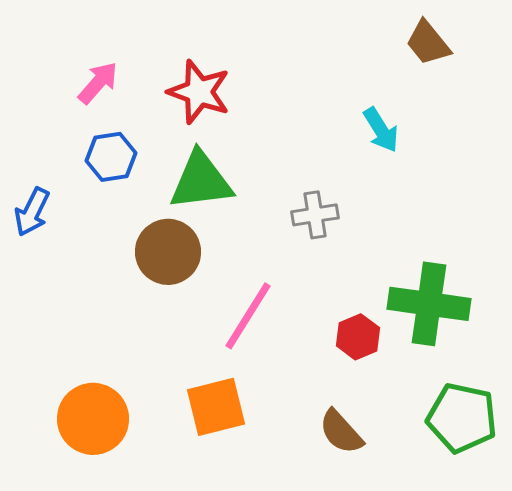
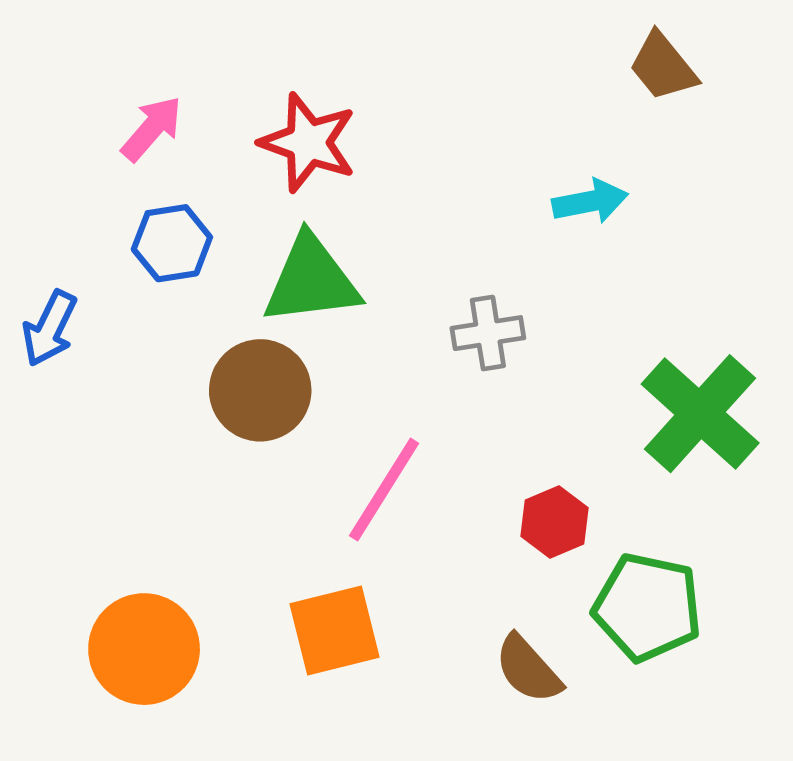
cyan arrow: (381, 130) -> (590, 201), turned -69
green cross: (429, 304) -> (700, 414), moved, turned 34
green pentagon: (462, 418) -> (647, 607), moved

